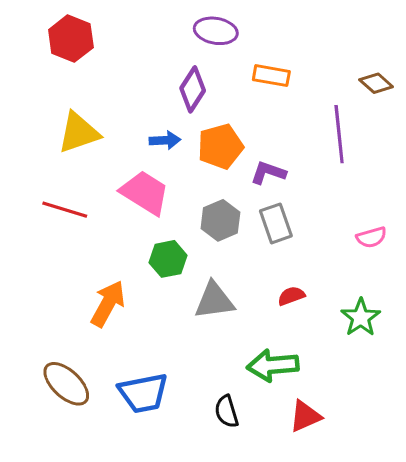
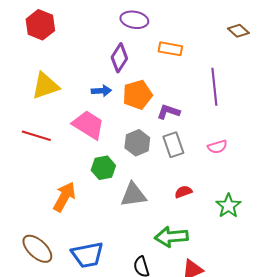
brown diamond: (376, 83) -> (238, 31), moved
pink semicircle: (371, 237) -> (217, 147), moved

